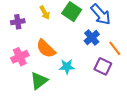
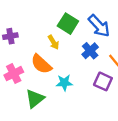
yellow arrow: (45, 13) -> (53, 42), moved

